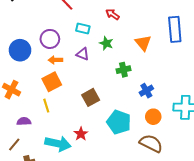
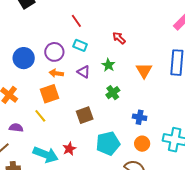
cyan rectangle: (83, 29) -> (80, 45), moved
green cross: (123, 70) -> (113, 93), moved, turned -32
blue cross: (146, 91) -> (140, 117), turned 32
yellow line: (46, 106) -> (40, 116), turned -32
cyan pentagon: (119, 122) -> (108, 143), turned 30

